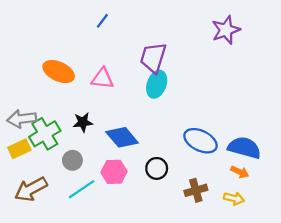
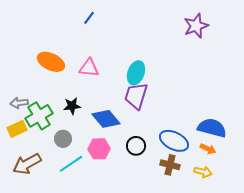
purple trapezoid: (153, 58) -> (136, 96), moved
gray arrow: (22, 119) -> (19, 103), size x0.7
blue ellipse: (200, 141) -> (174, 141), moved
brown cross: (196, 190) -> (170, 165), turned 30

